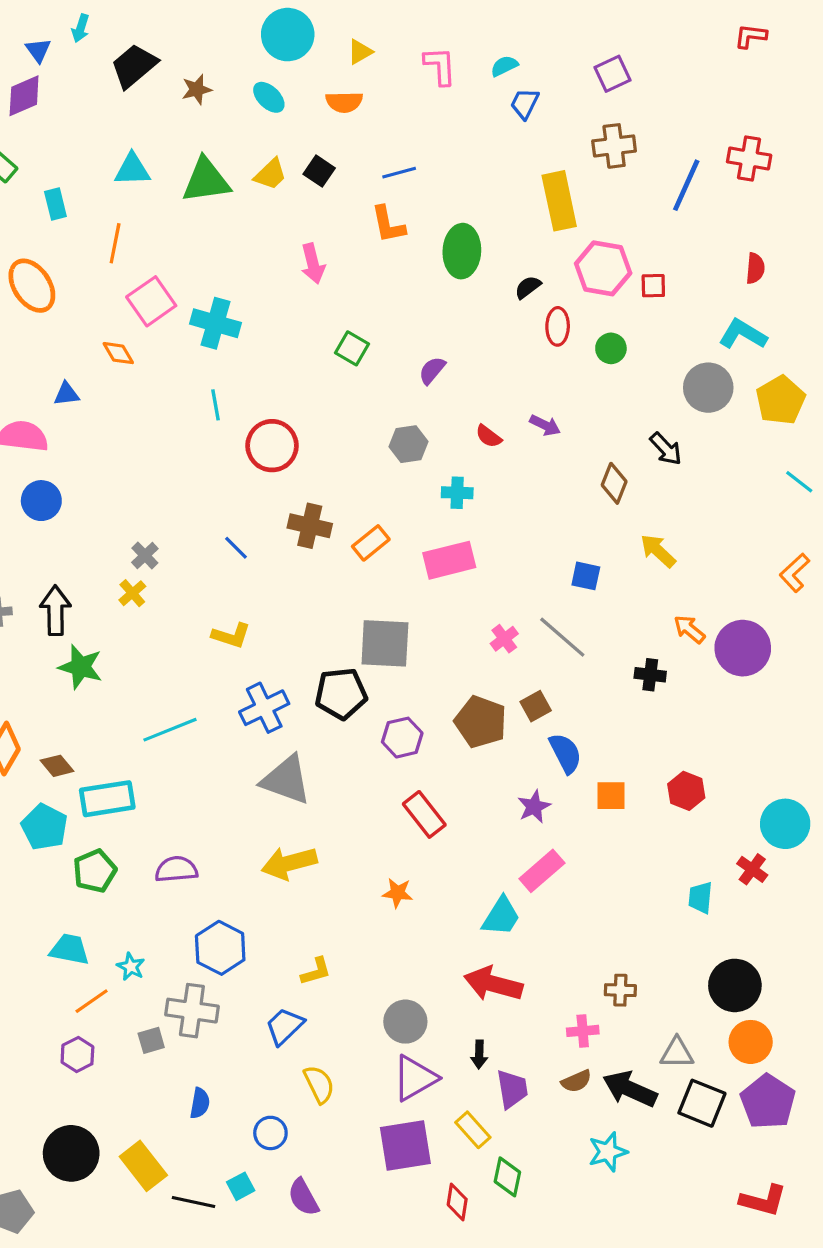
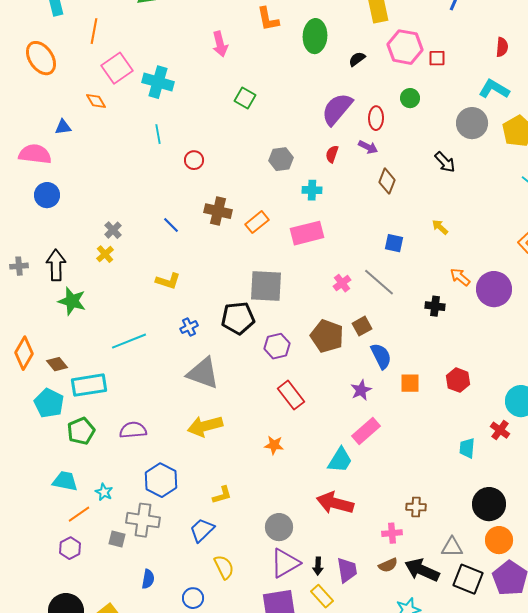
red ellipse: (558, 326) -> (376, 118), moved
purple semicircle: (432, 370) -> (337, 109), moved, size x1.8
red semicircle: (489, 436) -> (332, 154), turned 72
red circle: (272, 446) -> (194, 160), size x0.6
brown diamond: (614, 483) -> (387, 181), moved
yellow arrow: (658, 551) -> (440, 227), size x0.7
blue cross: (264, 708) -> (189, 327), size x0.6
gray square: (151, 1040) -> (117, 539), turned 30
black arrow: (479, 1055) -> (318, 566), moved

